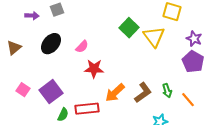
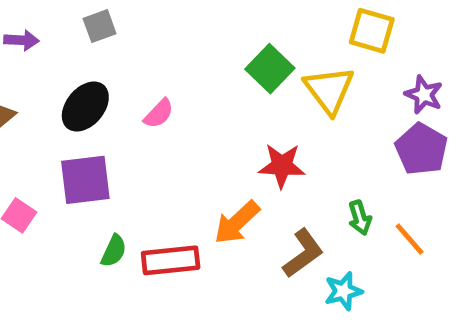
purple arrow: (32, 16) -> (21, 40), moved
red star: (94, 69) -> (282, 166), moved
purple square: (51, 92) -> (85, 180), moved, turned 30
brown L-shape: (143, 93) -> (303, 253), moved
green semicircle: (63, 115) -> (114, 251), moved

